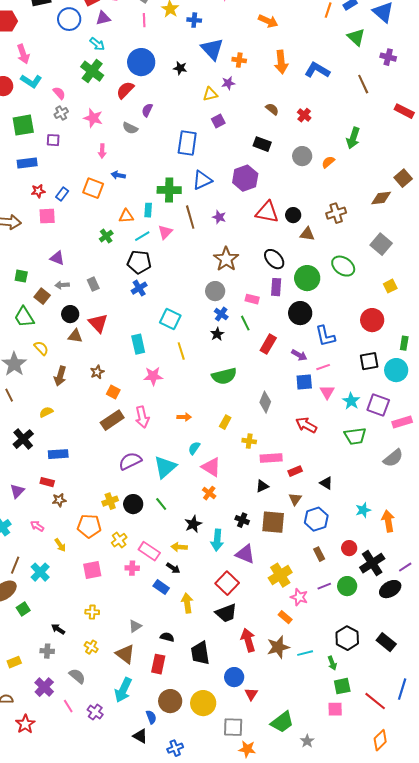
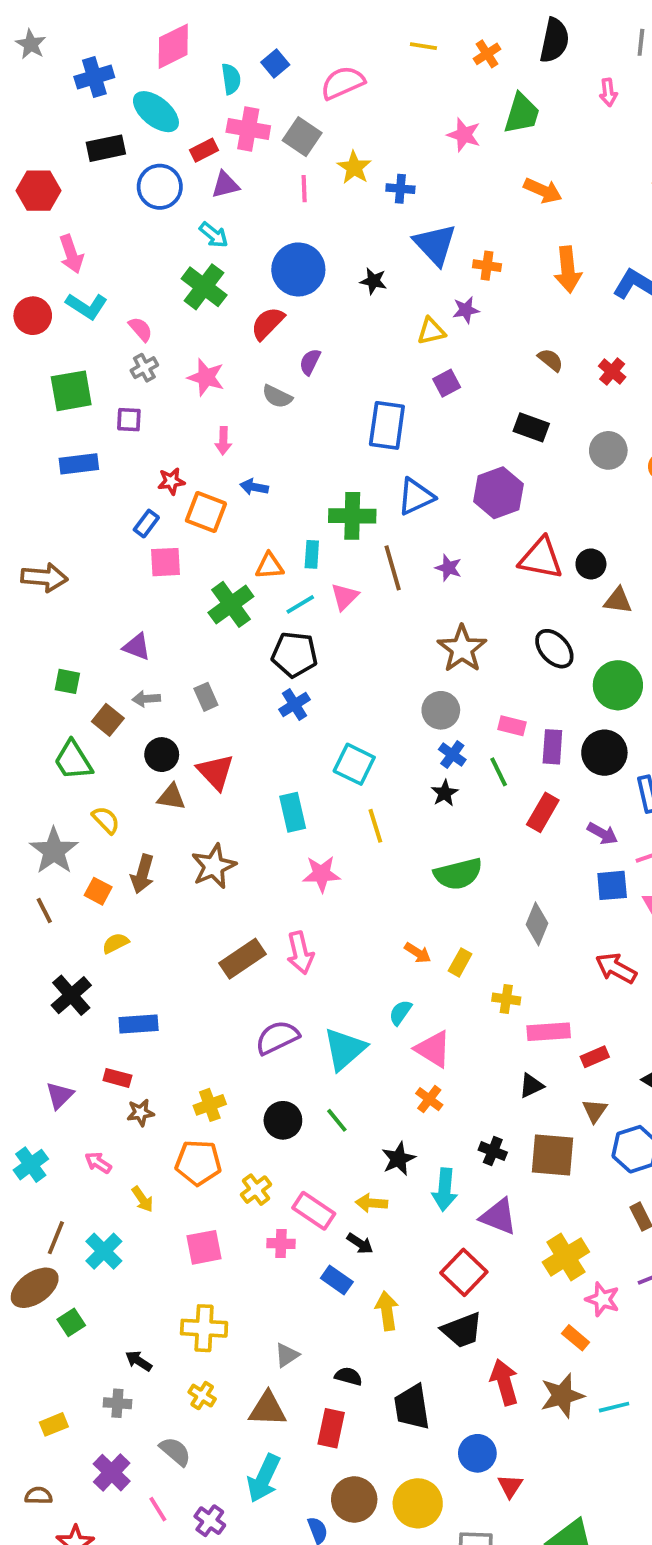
red star: (38, 191) -> (171, 481), moved
pink square: (47, 216) -> (166, 562), moved
green cross: (106, 236) -> (231, 604), size x1.6
purple rectangle: (276, 287) -> (552, 747), moved
brown star: (97, 372) -> (214, 866), size x1.6
orange square: (113, 392) -> (98, 891), moved
orange arrow: (184, 417) -> (418, 953), moved, turned 32
yellow cross: (110, 501) -> (210, 1105), moved
yellow cross: (92, 612) -> (204, 1328), size x1.6
brown triangle: (125, 654) -> (268, 1409), turned -35

